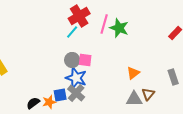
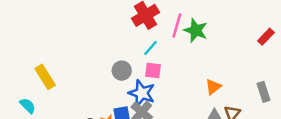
cyan line: (72, 32) -> (151, 48), moved
gray circle: (72, 60) -> (122, 71), moved

